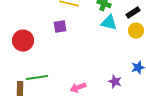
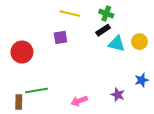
black rectangle: (133, 13) -> (103, 30), moved
cyan triangle: (109, 23) -> (117, 44), moved

